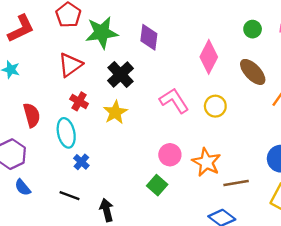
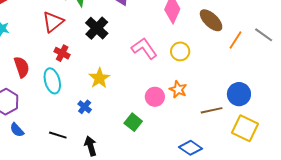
yellow star: (115, 112) -> (99, 78), moved
pink circle: (170, 155) -> (155, 97), moved
blue cross: (81, 162) -> (85, 107), moved
orange star: (206, 162) -> (178, 89), moved, size x0.7
brown line: (236, 183) -> (212, 110), moved

